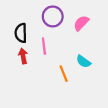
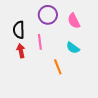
pink semicircle: (81, 23) -> (74, 21), turned -70
cyan semicircle: (83, 61) -> (73, 48), moved

